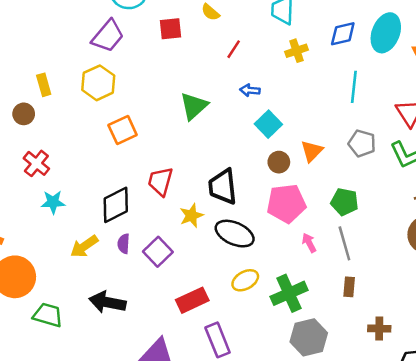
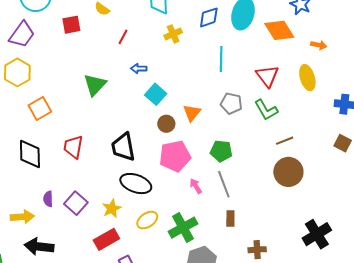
black diamond: (116, 205) -> (30, 154), moved, turned -60
yellow star: (191, 216) -> (112, 209), moved
yellow arrow: (84, 246) -> (22, 217), moved, turned -145

